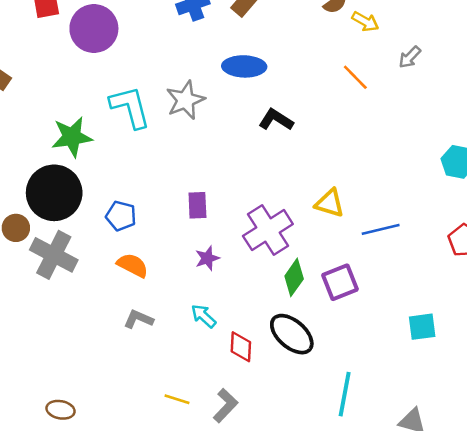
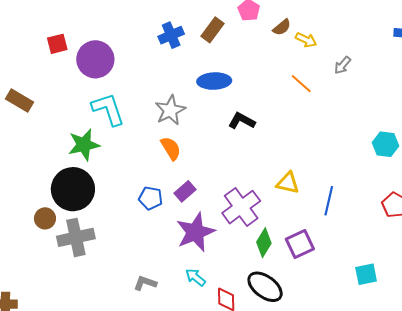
cyan L-shape: (130, 107) -> (108, 109), moved
purple rectangle: (197, 205) -> (185, 191), turned 55
blue pentagon: (121, 216) -> (151, 198), moved
blue line: (381, 229) -> (329, 201), turned -60
gray cross: (54, 255) -> (76, 237), turned -36
purple star: (207, 258) -> (195, 232), size x2.0
orange semicircle: (133, 265) -> (171, 148), moved, turned 35

